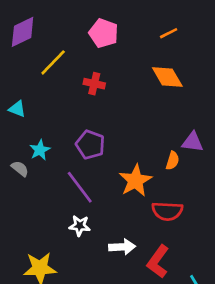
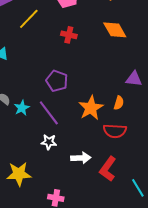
red cross: (94, 84) -> (69, 35), moved
cyan star: (40, 150) -> (22, 108), moved
orange semicircle: (173, 161) -> (119, 103), moved

